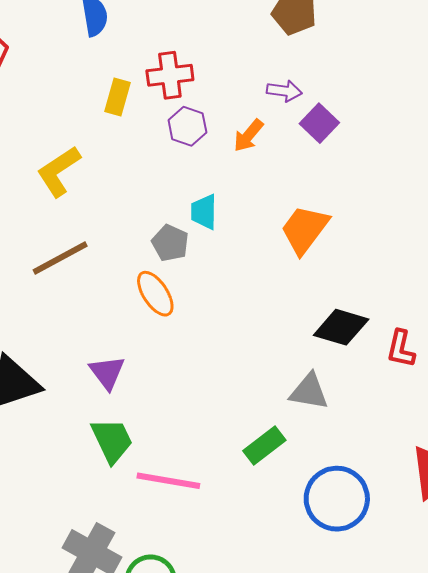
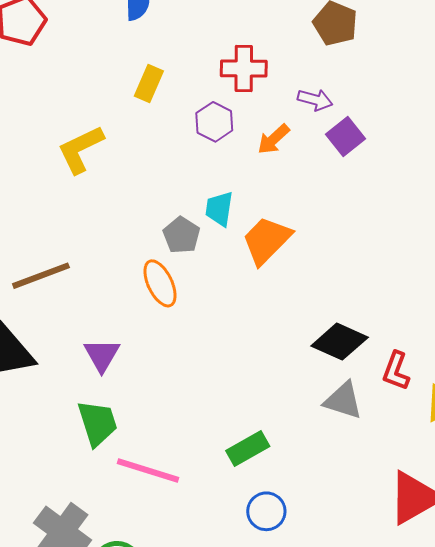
red cross: (170, 75) -> (244, 69), moved
orange trapezoid: (305, 229) -> (267, 240), moved
brown line: (60, 258) -> (41, 276), moved
gray triangle: (309, 391) -> (343, 400), moved
blue circle: (337, 499) -> (266, 511), moved, size x0.6

